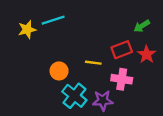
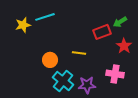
red rectangle: (122, 50) -> (102, 32), moved
pink cross: (122, 79) -> (115, 74), moved

